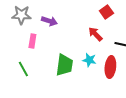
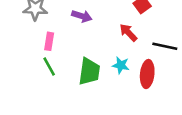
purple arrow: (49, 21) -> (82, 16), moved
green line: (23, 69) -> (49, 66), moved

